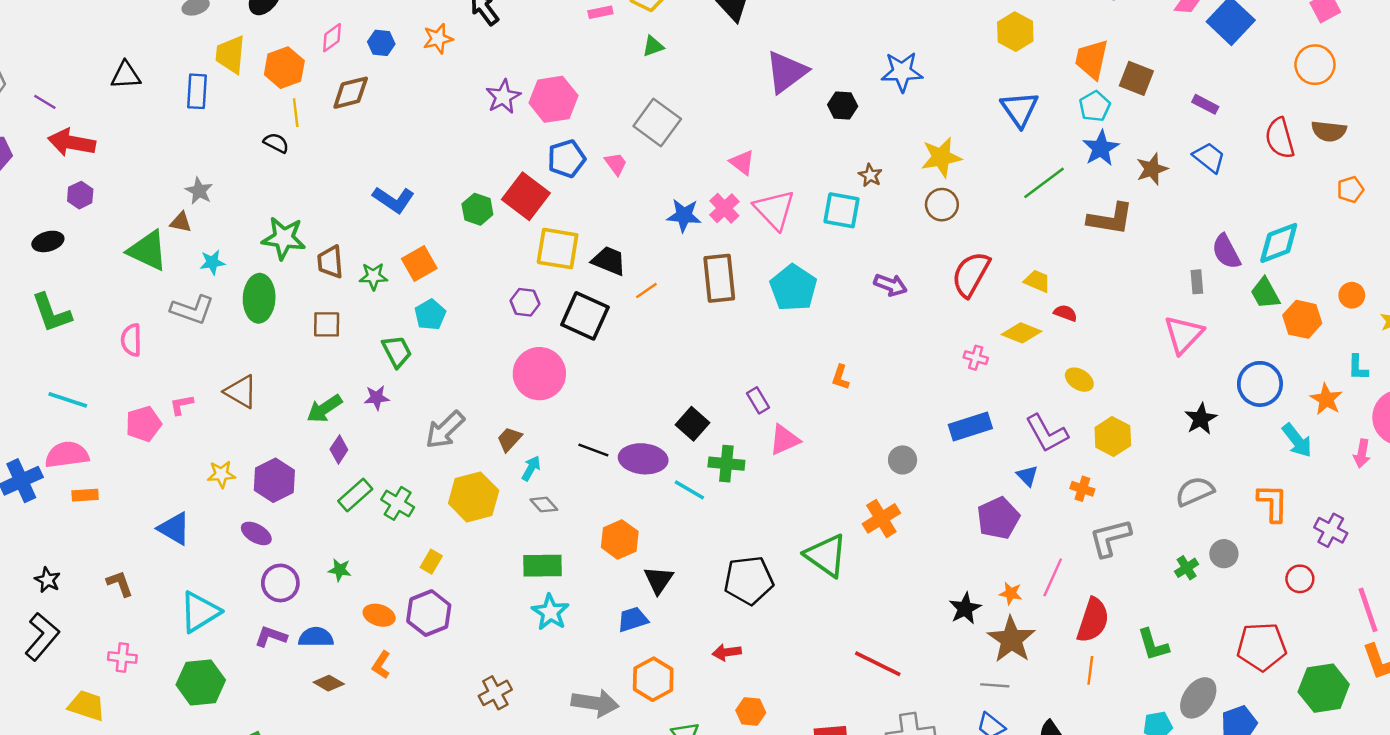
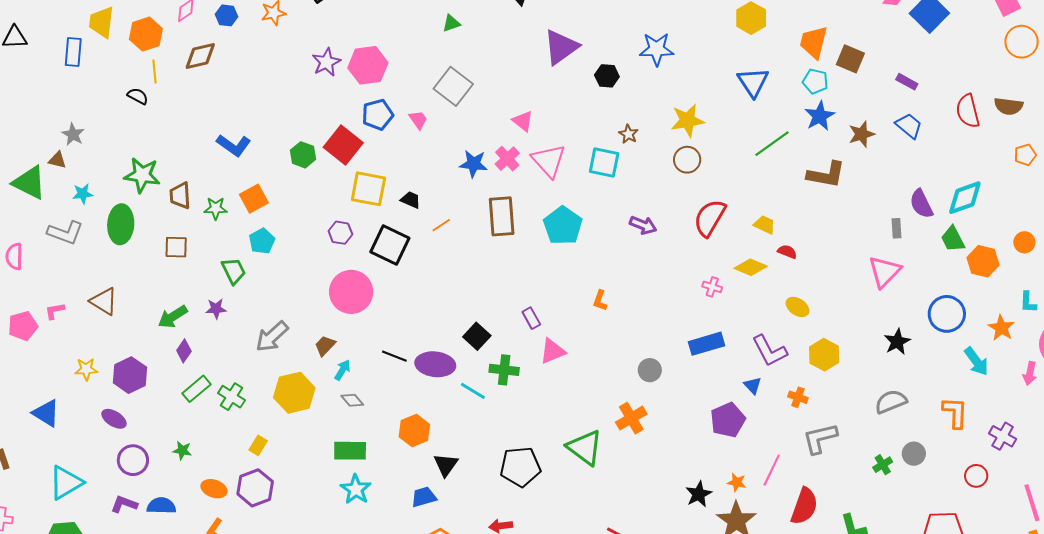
orange circle: (1315, 65) -> (1022, 42), moved
cyan pentagon: (1095, 106) -> (815, 81), turned -30
black trapezoid: (609, 261) -> (411, 200), size x0.7

